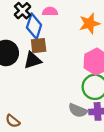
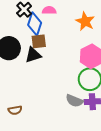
orange star: (89, 23) -> (85, 21), turned -30
brown semicircle: (13, 121) -> (15, 110), turned -48

